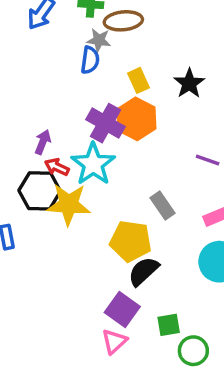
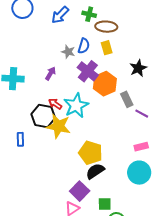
gray star: (99, 40) -> (68, 52), moved
yellow rectangle: (139, 80) -> (107, 48), moved
purple cross: (106, 123) -> (88, 71), moved
purple arrow: (43, 142) -> (51, 73), moved
gray rectangle: (163, 205) -> (127, 99), moved

